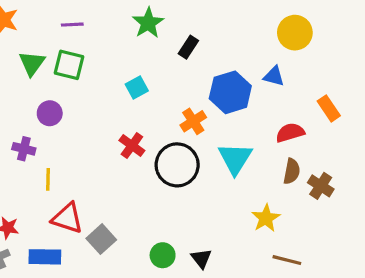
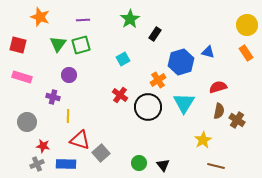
yellow circle: (295, 33) -> (247, 25), moved
green square: (69, 65) -> (81, 45), turned -30
orange rectangle: (329, 108) -> (246, 53), moved

